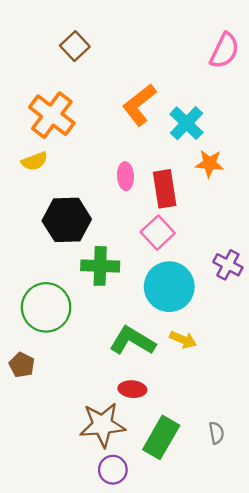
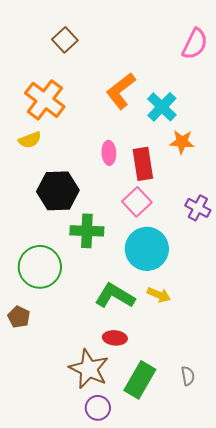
purple cross: (228, 265) -> (198, 208), moved
brown star: (102, 425) -> (89, 369), turned 30

